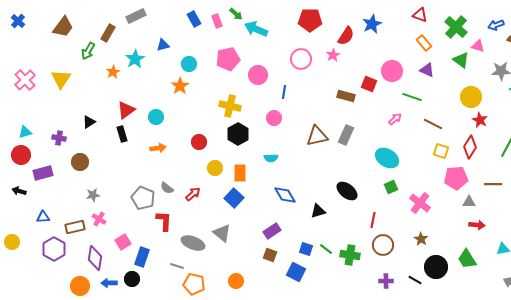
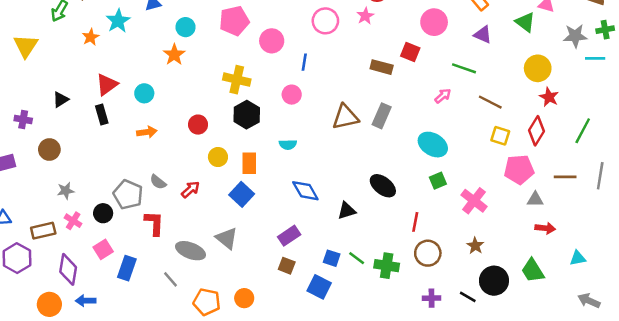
pink circle: (392, 71) -> (434, 22), moved
gray line: (177, 266) -> (171, 279), turned 32
black circle: (132, 279) -> (103, 213), moved
orange pentagon: (194, 284) -> (207, 302), moved

